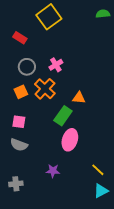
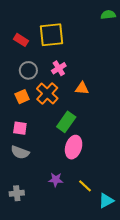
yellow square: (49, 17) -> (51, 35), moved, turned 30
orange triangle: (79, 98) -> (82, 88), moved
yellow line: (98, 170) -> (85, 186), moved

